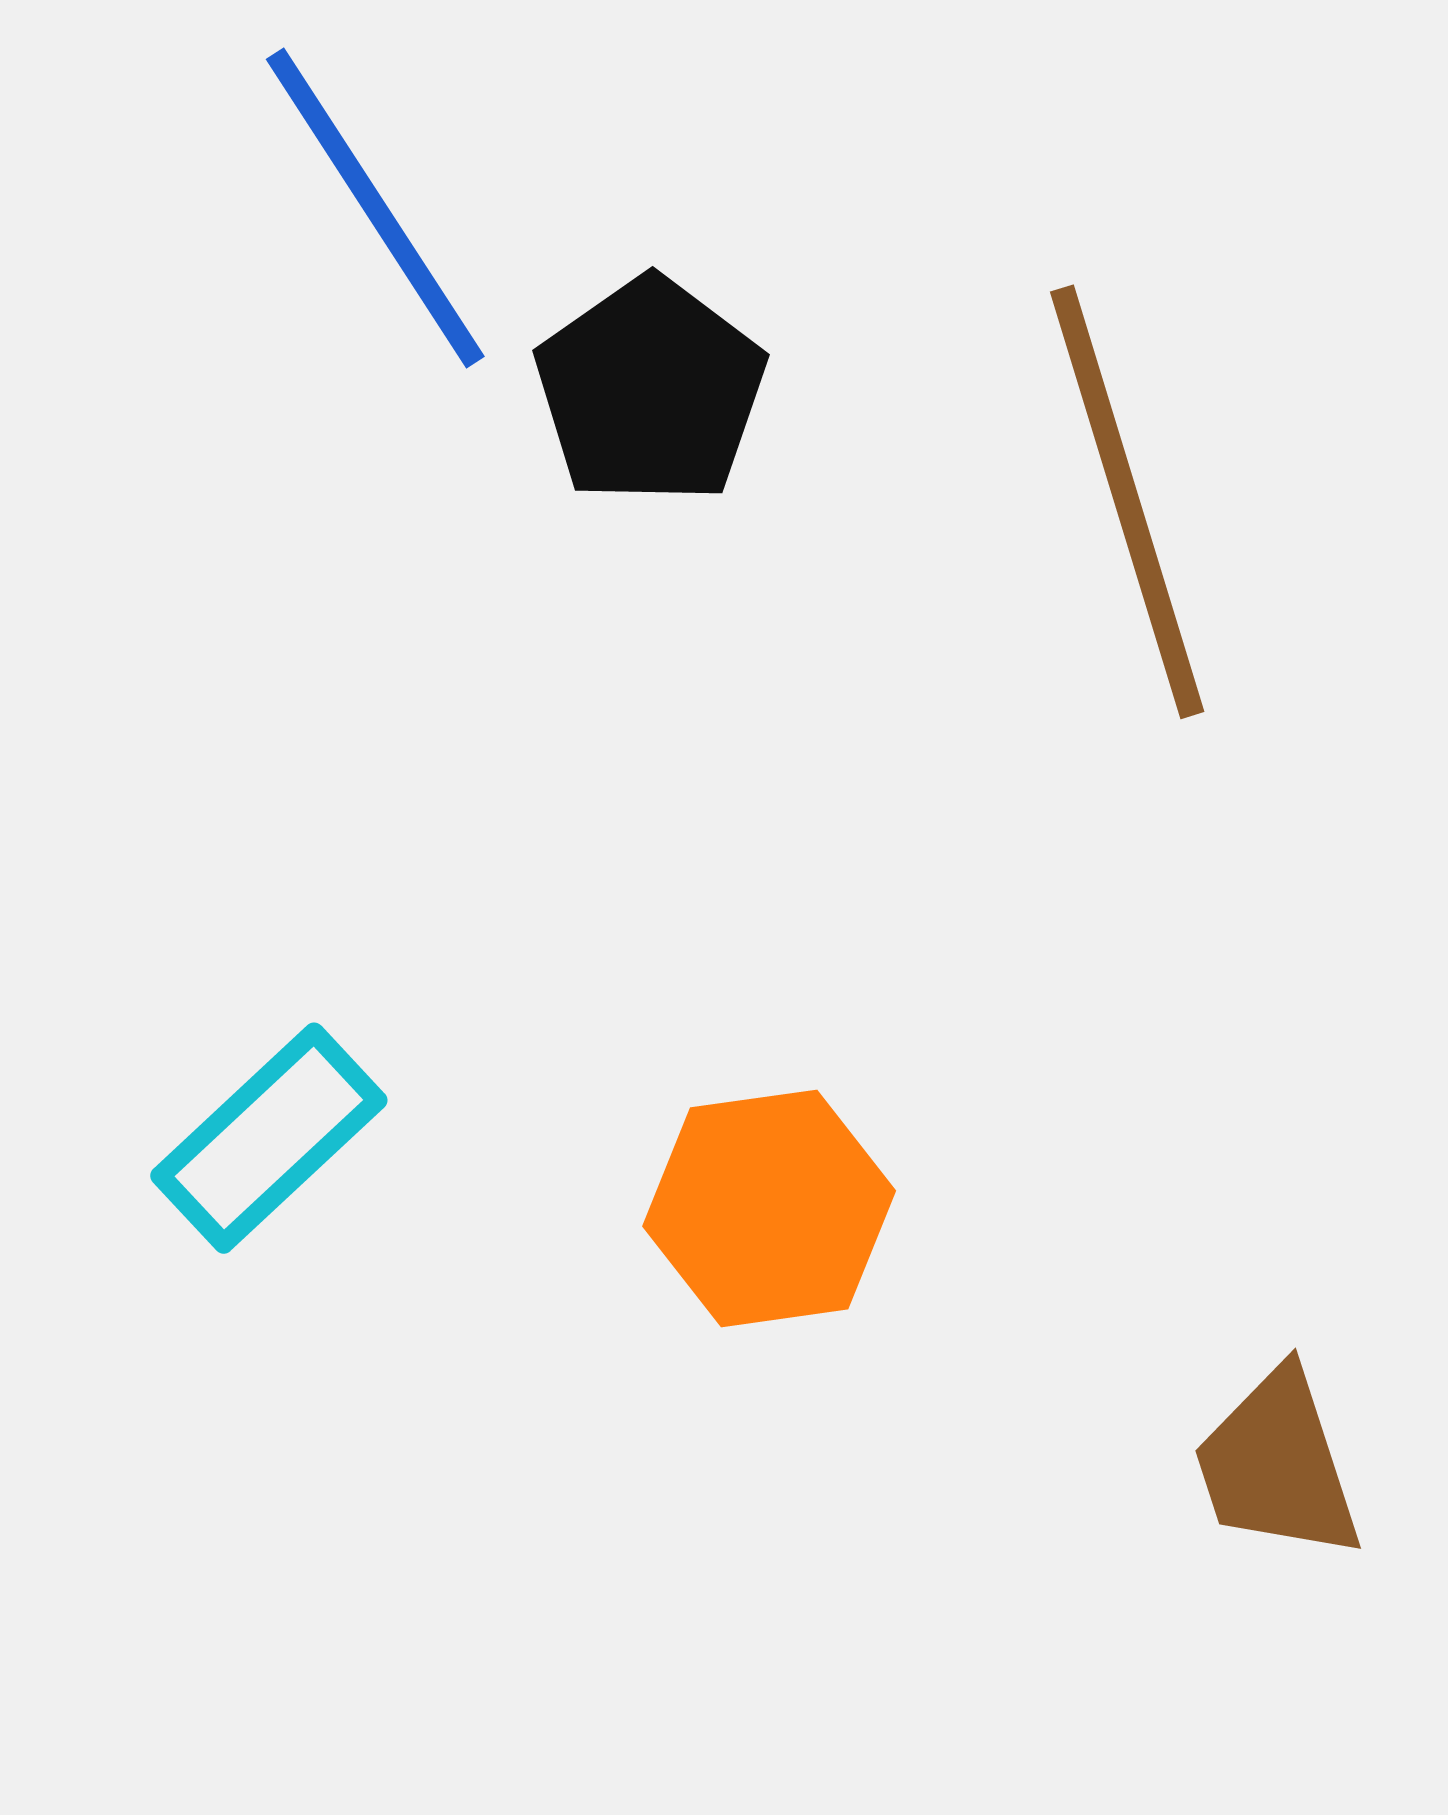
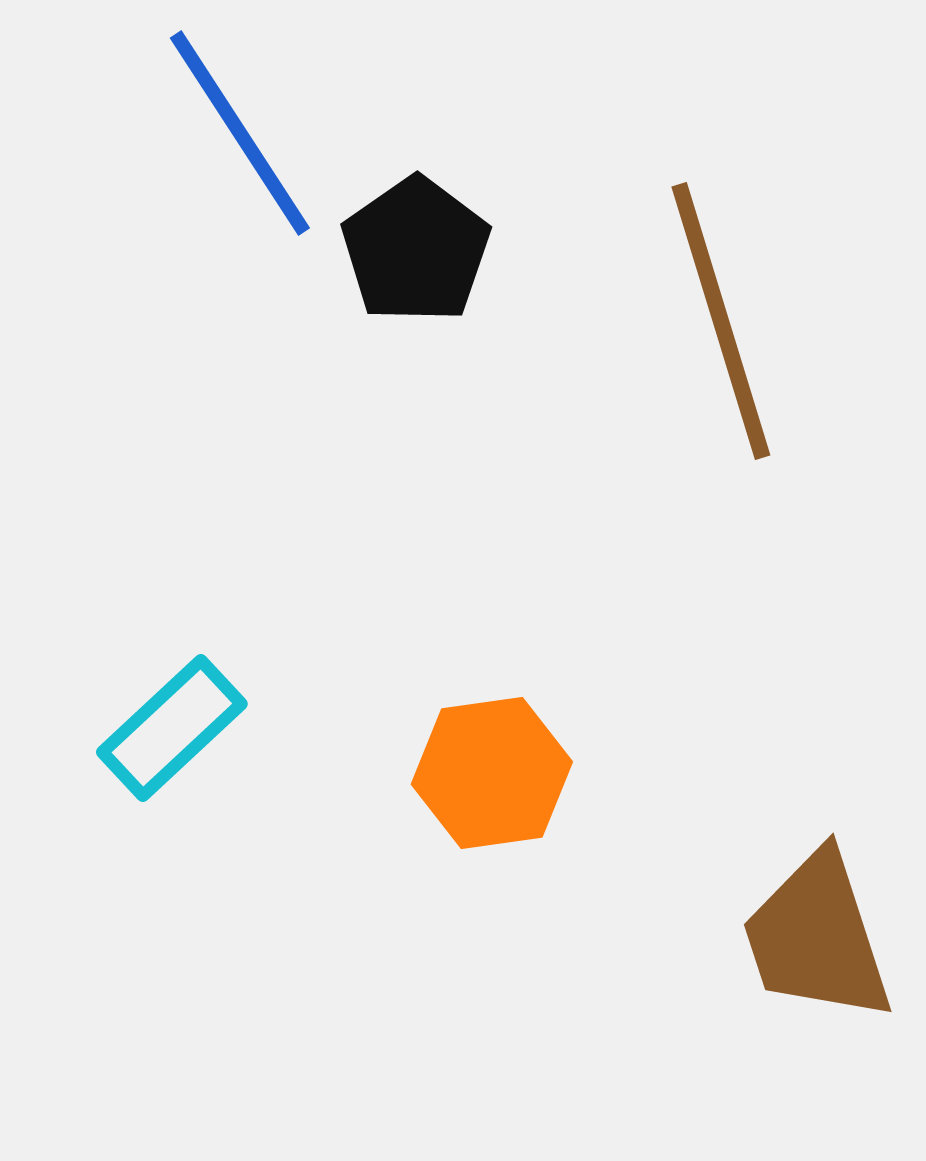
brown trapezoid: (1277, 1465) -> (817, 937), size x1.4

